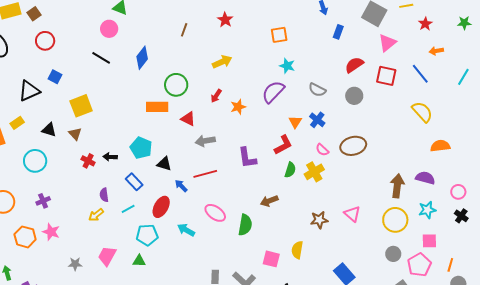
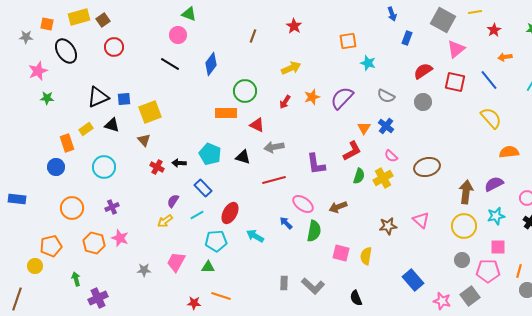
cyan star: (287, 66) -> (368, 63), moved
blue square: (55, 77) -> (124, 99), moved, turned -32
orange star: (238, 107) -> (312, 97), moved
black triangle: (49, 130) -> (112, 125), moved
brown ellipse: (353, 146) -> (427, 167), moved
black triangle: (164, 164) -> (243, 157), moved
purple semicircle: (425, 178) -> (494, 184), turned -42
blue arrow: (181, 186) -> (286, 223), moved
purple semicircle: (104, 195) -> (173, 201), turned 40
pink ellipse: (215, 213) -> (303, 204), moved
pink square: (271, 259) -> (341, 253), moved
pink pentagon: (419, 265) -> (488, 271), turned 30

